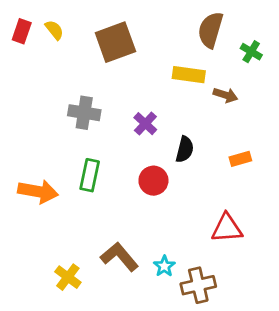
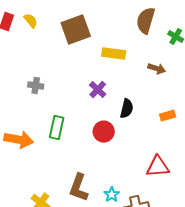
yellow rectangle: (189, 75) -> (114, 54), moved
gray cross: (84, 113) -> (36, 86), moved, size x0.7
brown L-shape: (120, 257) -> (79, 188), turned -120

